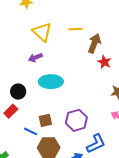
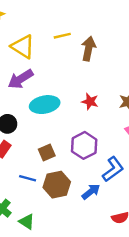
purple arrow: (35, 58) -> (21, 79), size x1.5
red star: (104, 62) -> (90, 102), moved
blue line: (31, 131) -> (28, 178), moved

